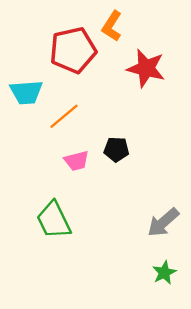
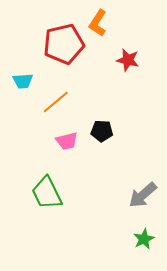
red star: (146, 68) -> (128, 60), size x0.7
cyan trapezoid: (26, 92) -> (23, 81), size x0.7

